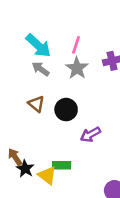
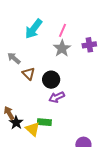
cyan arrow: (38, 46) -> (34, 29), turned 80
gray arrow: (41, 69) -> (14, 58), moved
purple arrow: (90, 134) -> (57, 97), moved

